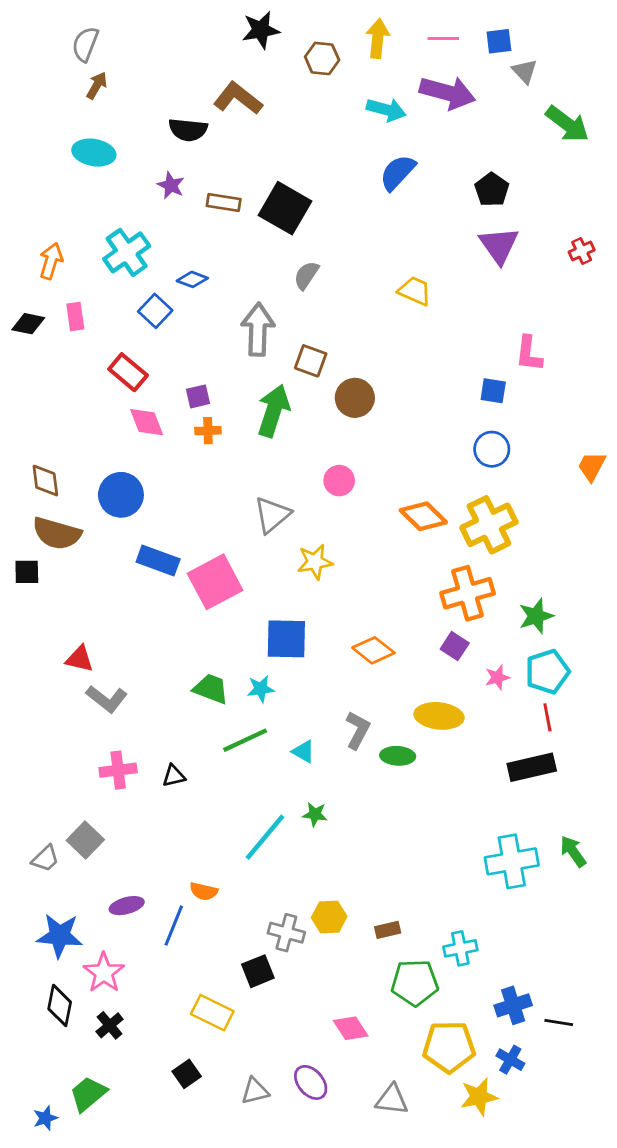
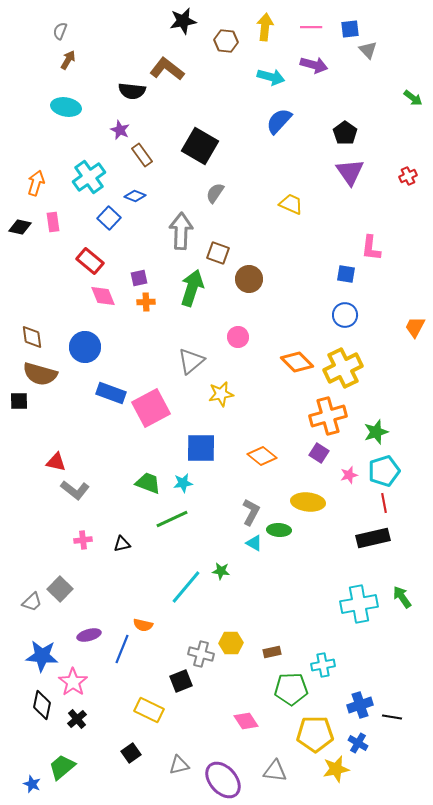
gray semicircle: (85, 44) -> (60, 31), size x0.7
purple arrow: (448, 93) -> (314, 65), size x0.7
green arrow: (567, 124) -> (413, 98), moved, size x0.6
brown rectangle: (224, 202) -> (142, 155), moved, turned 45
cyan triangle: (304, 752) -> (254, 543), moved
pink cross: (118, 770) -> (83, 540), size x0.7
purple ellipse: (311, 1082) -> (223, 780), moved, size x1.5
blue star: (45, 1118) -> (32, 784), turned -30

